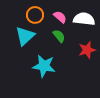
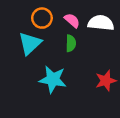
green semicircle: (59, 36) -> (71, 43), turned 40
red star: (87, 50) -> (106, 81), moved

